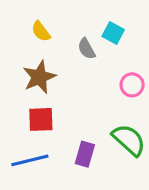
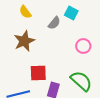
gray semicircle: (86, 49) -> (54, 23), turned -112
red square: (41, 119) -> (38, 73), moved

